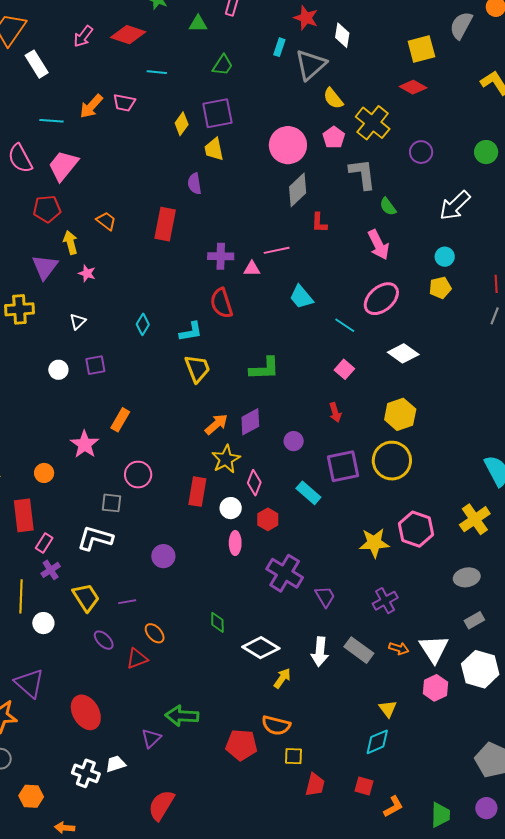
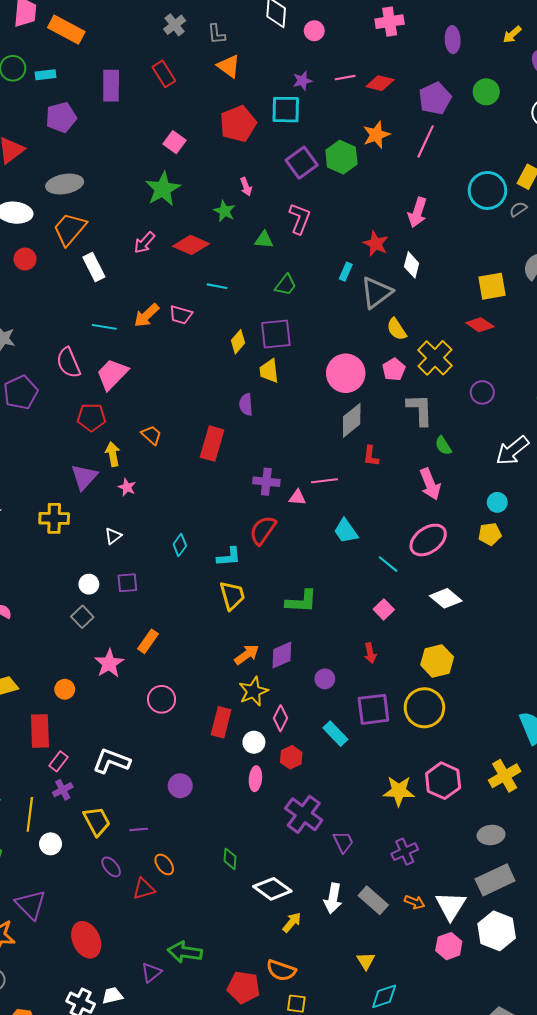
red semicircle: (221, 303) -> (263, 530), turned 48
gray square: (112, 503) -> (82, 617), moved, turned 35
gray rectangle: (474, 620) -> (495, 880), size x1.8
yellow triangle: (388, 709) -> (366, 961), moved

